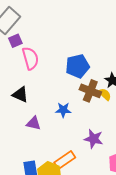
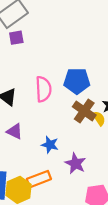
pink semicircle: (30, 58) -> (43, 89), moved
blue star: (63, 110) -> (50, 145), moved

